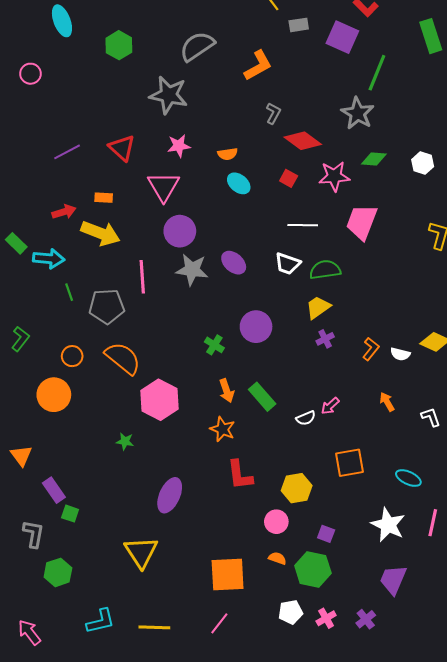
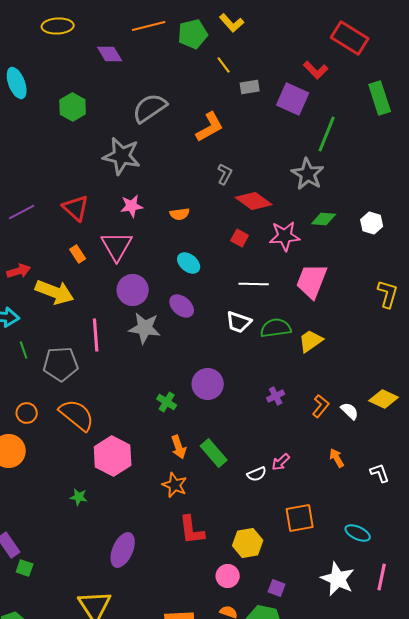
cyan ellipse: (239, 183) -> (189, 263), moved
orange rectangle: (104, 198) -> (78, 254), moved, turned 54
purple ellipse: (234, 263) -> (182, 306), moved
yellow trapezoid: (318, 307) -> (311, 341), moved
white semicircle: (400, 354) -> (350, 411), turned -150

